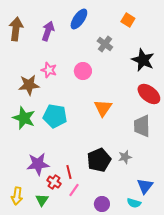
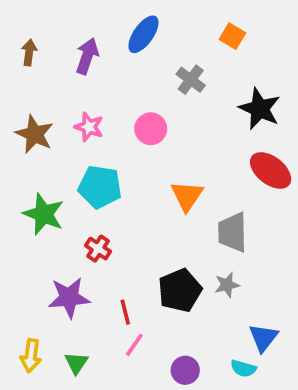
brown arrow: (16, 29) -> (29, 52), size x0.6
brown star: (29, 85) -> (35, 134), moved, turned 30
cyan pentagon: (55, 116) -> (100, 187), moved
gray trapezoid: (142, 126) -> (232, 232), moved
red cross: (54, 182) -> (98, 249), moved

